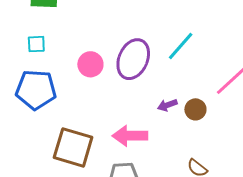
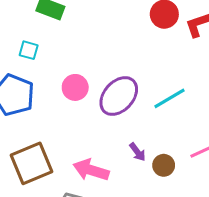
purple arrow: (167, 105) -> (137, 152), turned -126
brown square: (73, 147) -> (31, 163), turned 33

